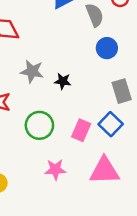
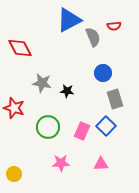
blue circle: (107, 48) -> (103, 73), moved
pink triangle: (104, 171) -> (101, 164), size x0.6

